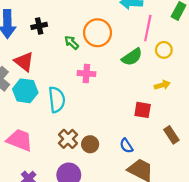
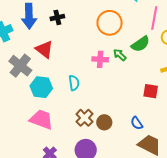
green arrow: (72, 43) -> (120, 55), moved
cyan hexagon: (25, 91) -> (41, 87), moved
cyan semicircle: (57, 100) -> (74, 83), size x0.7

